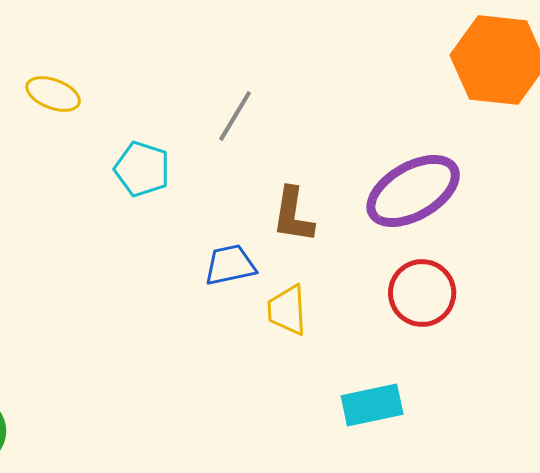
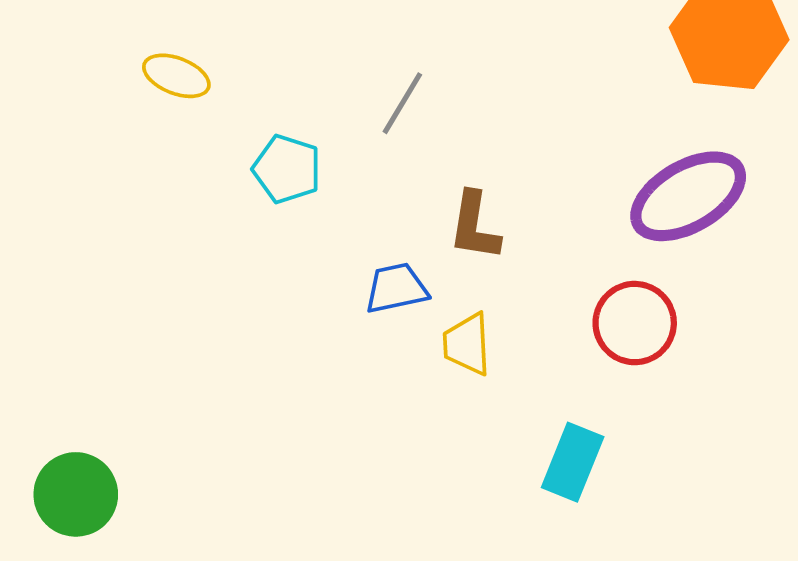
purple ellipse: (413, 191) -> (688, 196), moved
cyan rectangle: (372, 405) -> (573, 462), turned -56

